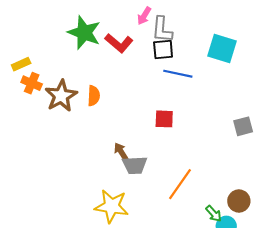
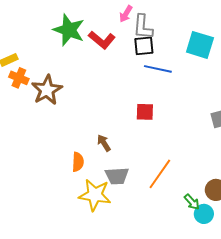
orange semicircle: (94, 96) -> (78, 162), moved
gray trapezoid: (135, 165) -> (117, 176), moved

